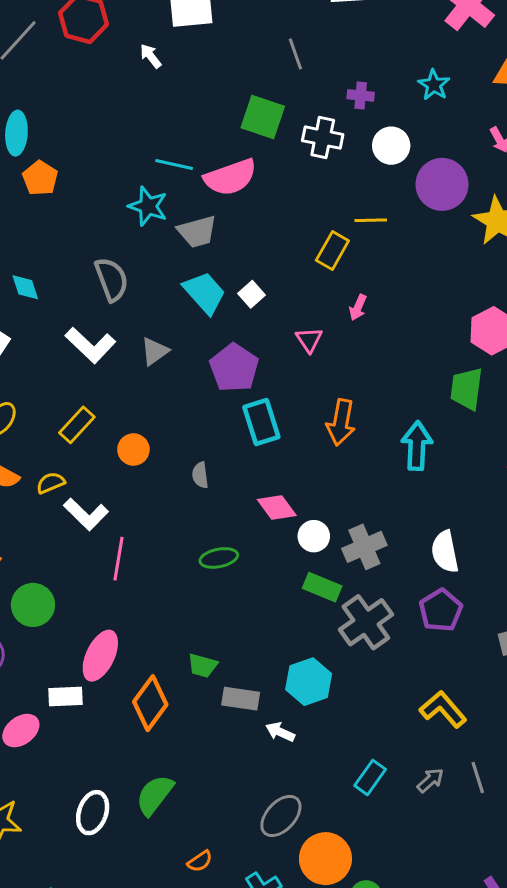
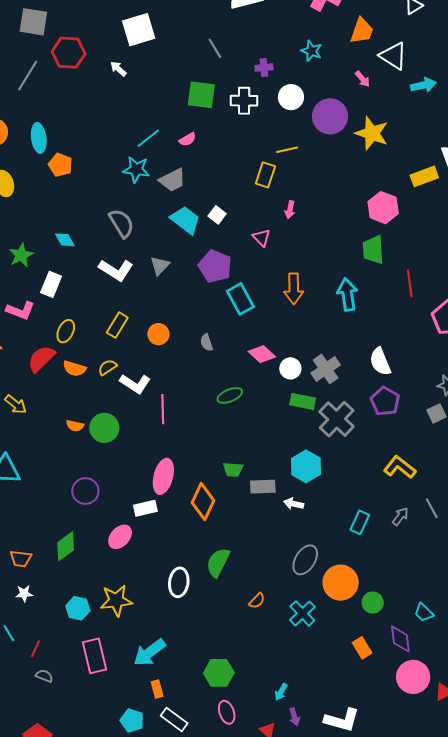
cyan line: (174, 164) -> (148, 138), turned -40
pink semicircle: (230, 177) -> (188, 139), size x0.5
green circle: (33, 605) -> (104, 428), moved

